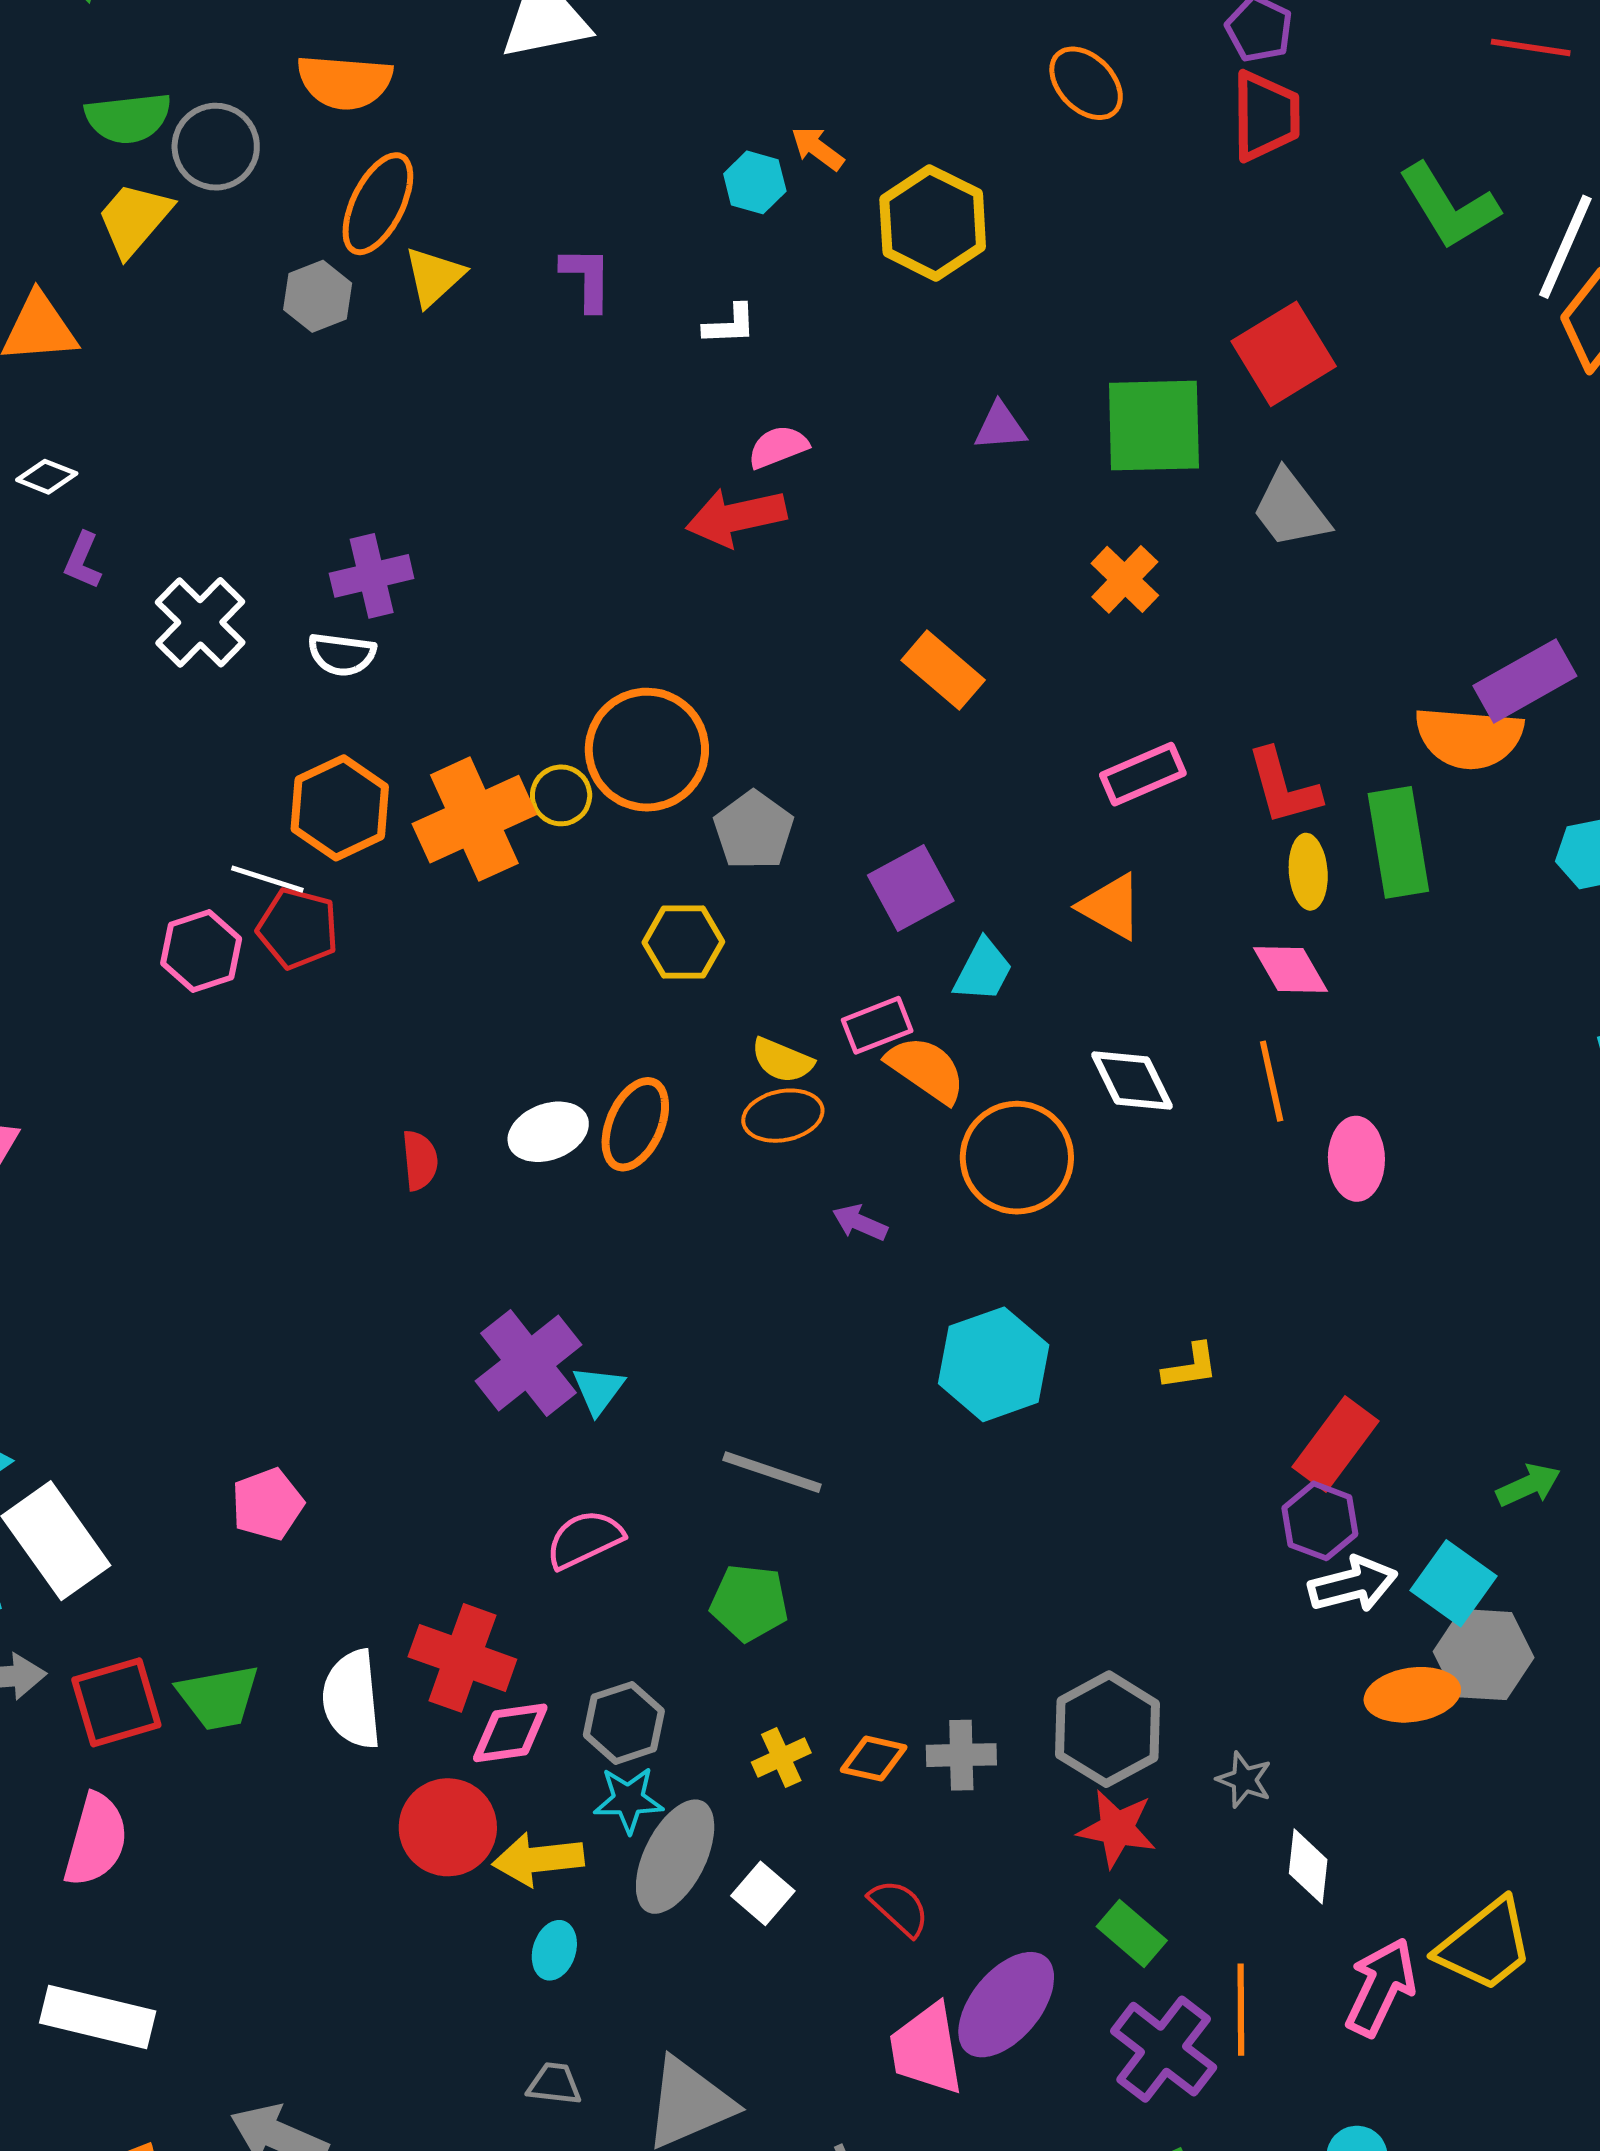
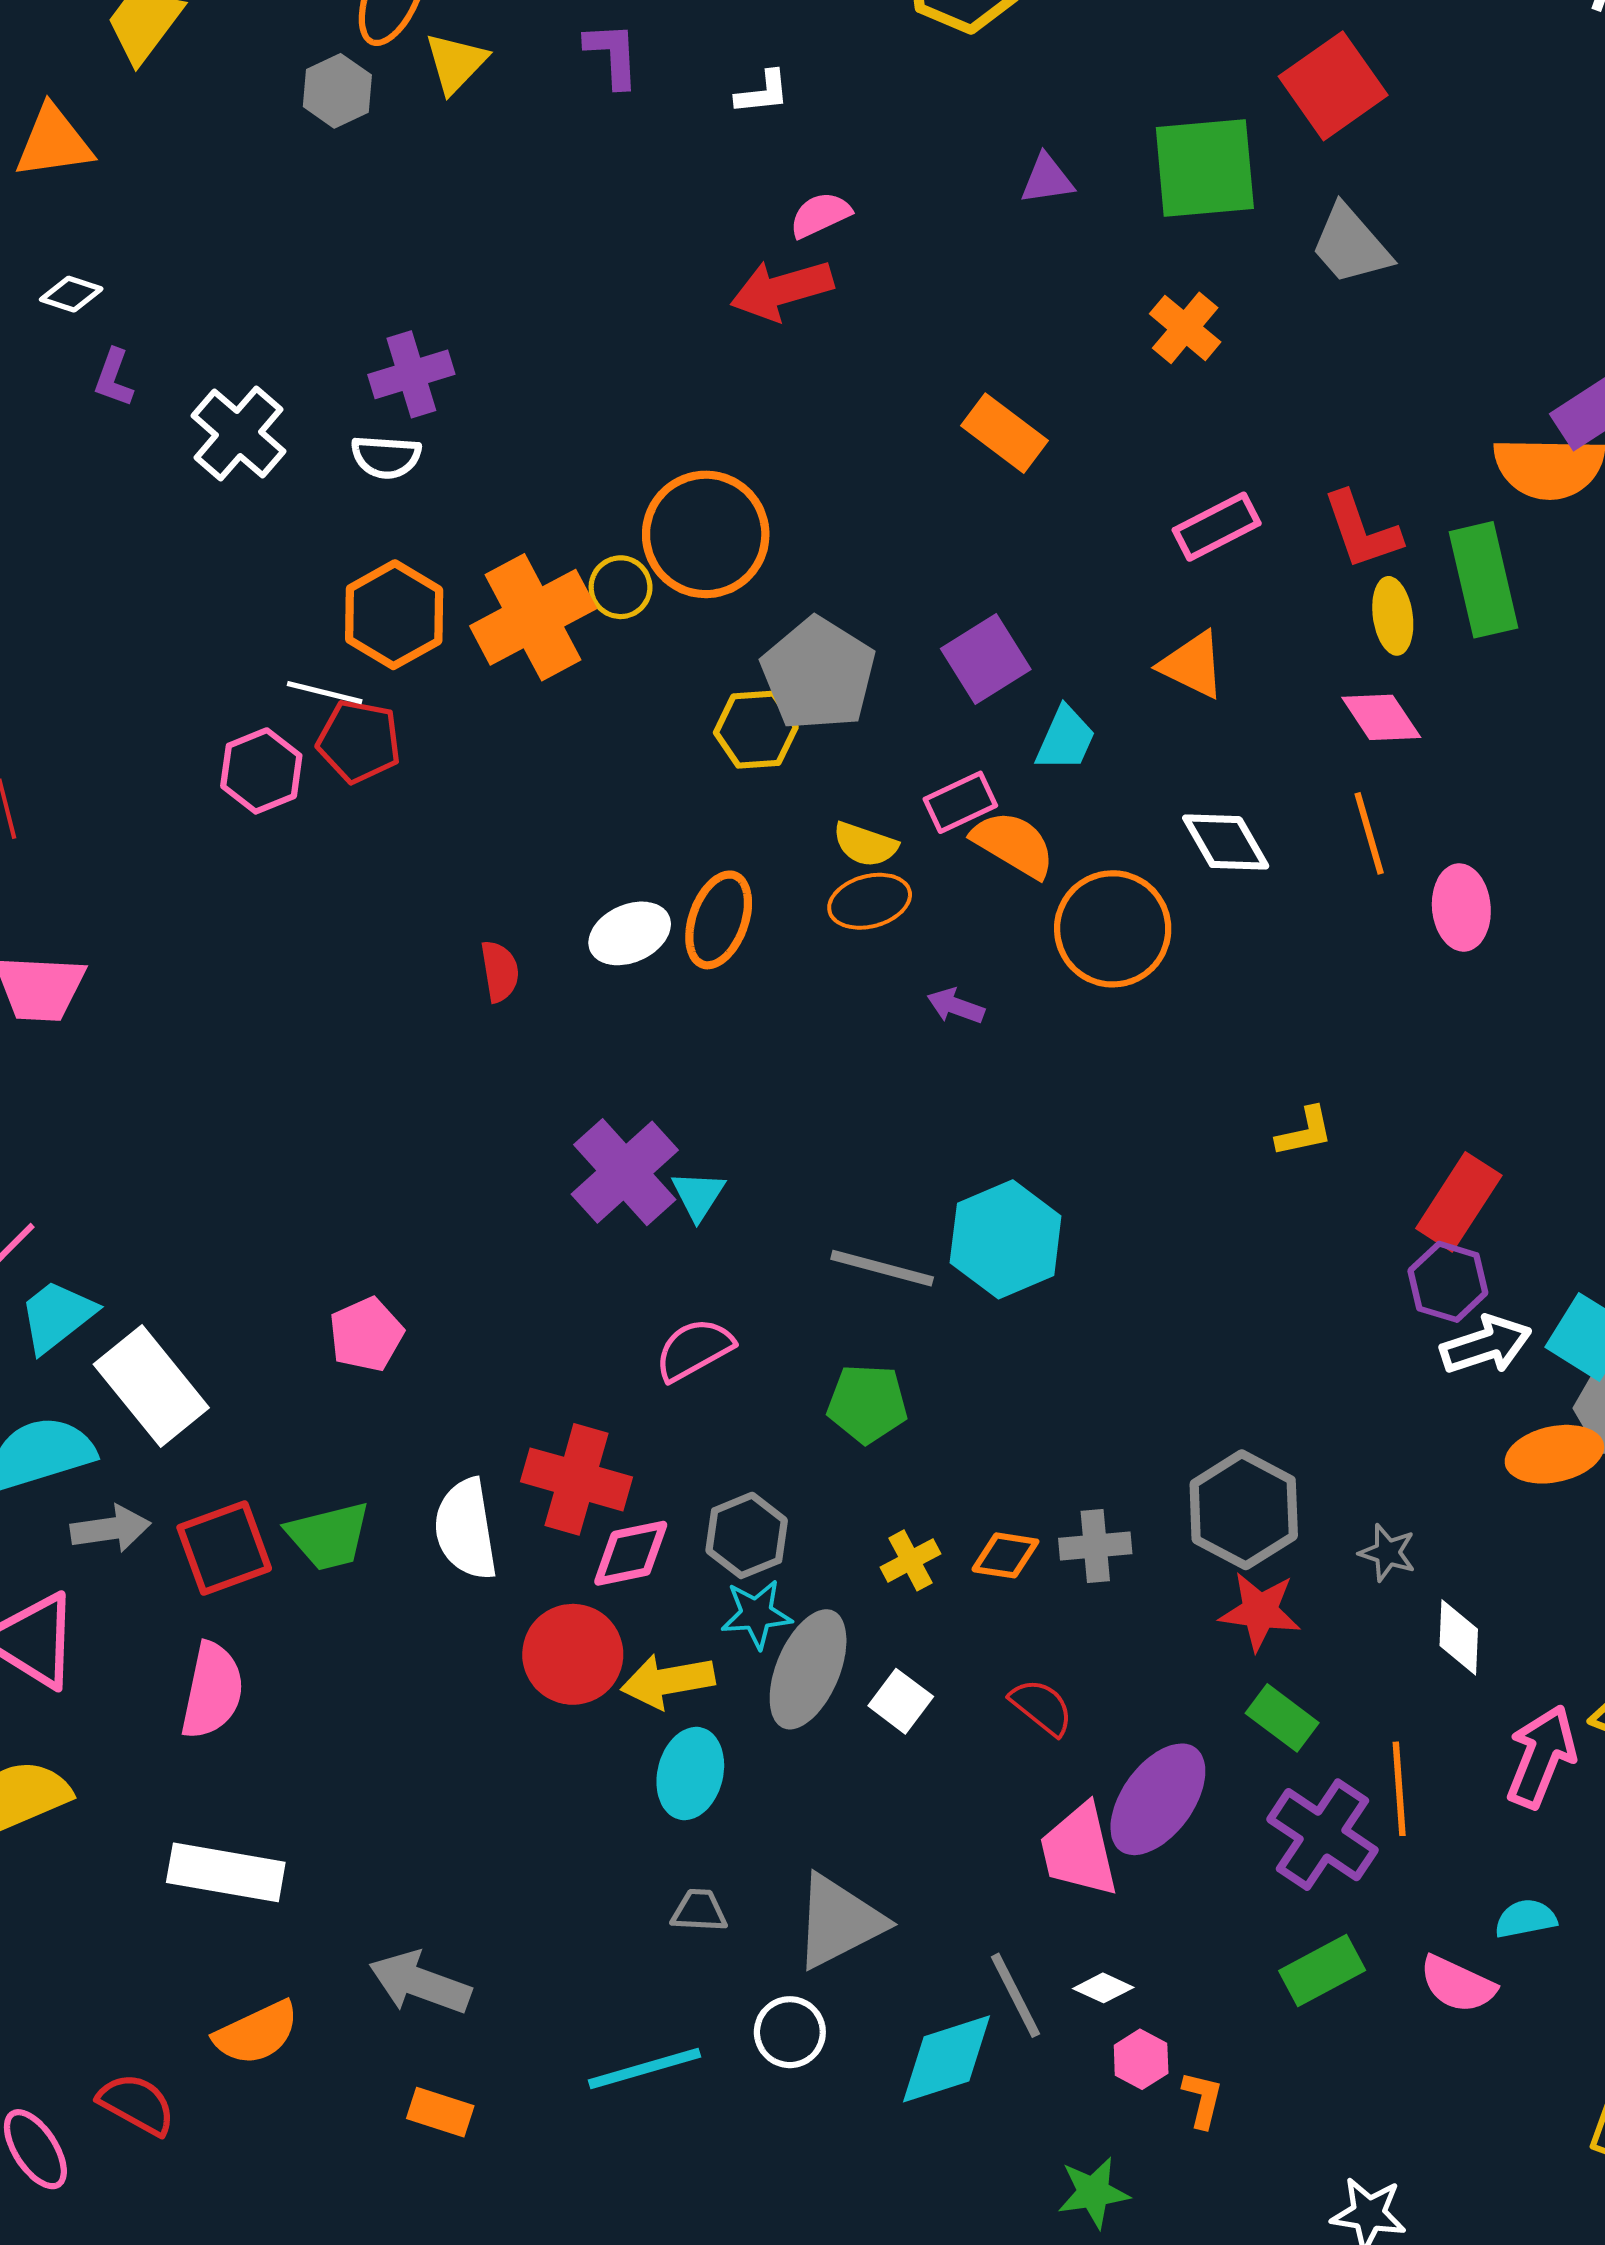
gray pentagon: (754, 830) -> (818, 674), moved, size x1.4
cyan hexagon: (994, 1364) -> (1006, 1239), moved
cyan ellipse: (554, 1950) -> (690, 1774), size x1.5

